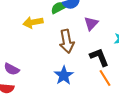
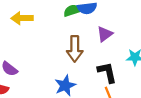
yellow arrow: (33, 22) -> (22, 18), moved

